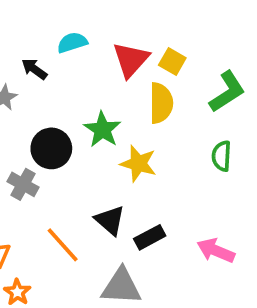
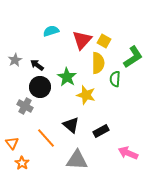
black arrow: (34, 69) -> (37, 65), moved
green semicircle: (222, 156) -> (115, 79), moved
black rectangle: (150, 237) -> (101, 131), moved
pink arrow: (216, 251) -> (128, 153), moved

